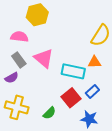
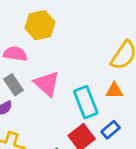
cyan rectangle: (73, 71) -> (86, 102), turned 55

